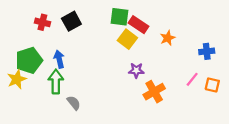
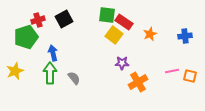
red cross: (42, 22) -> (38, 20), turned -32
blue cross: (207, 51) -> (185, 36), moved
green pentagon: (29, 60) -> (26, 37), moved
pink line: (192, 79) -> (172, 71), turned 40
gray semicircle: (74, 103) -> (74, 78), moved

